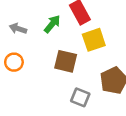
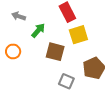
green arrow: (52, 24) -> (38, 30), moved
gray arrow: (18, 29) -> (19, 16), moved

